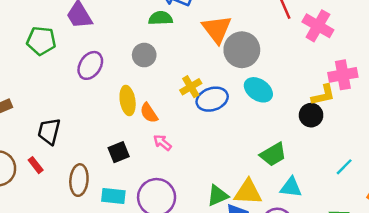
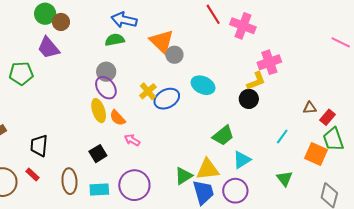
gray circle: (242, 50) -> (174, 55), moved, size x0.6
purple ellipse: (90, 65) -> (106, 88), moved, turned -60
cyan triangle: (291, 187) -> (242, 160), turned -30

